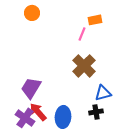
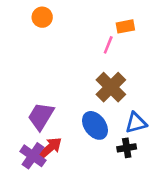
red arrow: (38, 112) -> (50, 148), turned 90
blue ellipse: (63, 117) -> (95, 125), moved, turned -40

